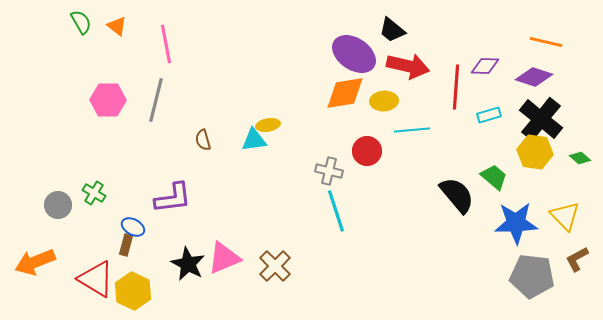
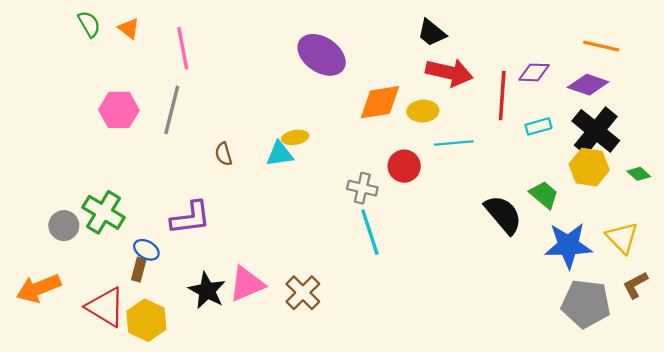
purple ellipse: (354, 54) -> (322, 55), moved
green cross: (94, 193) -> (103, 212), size x1.6

